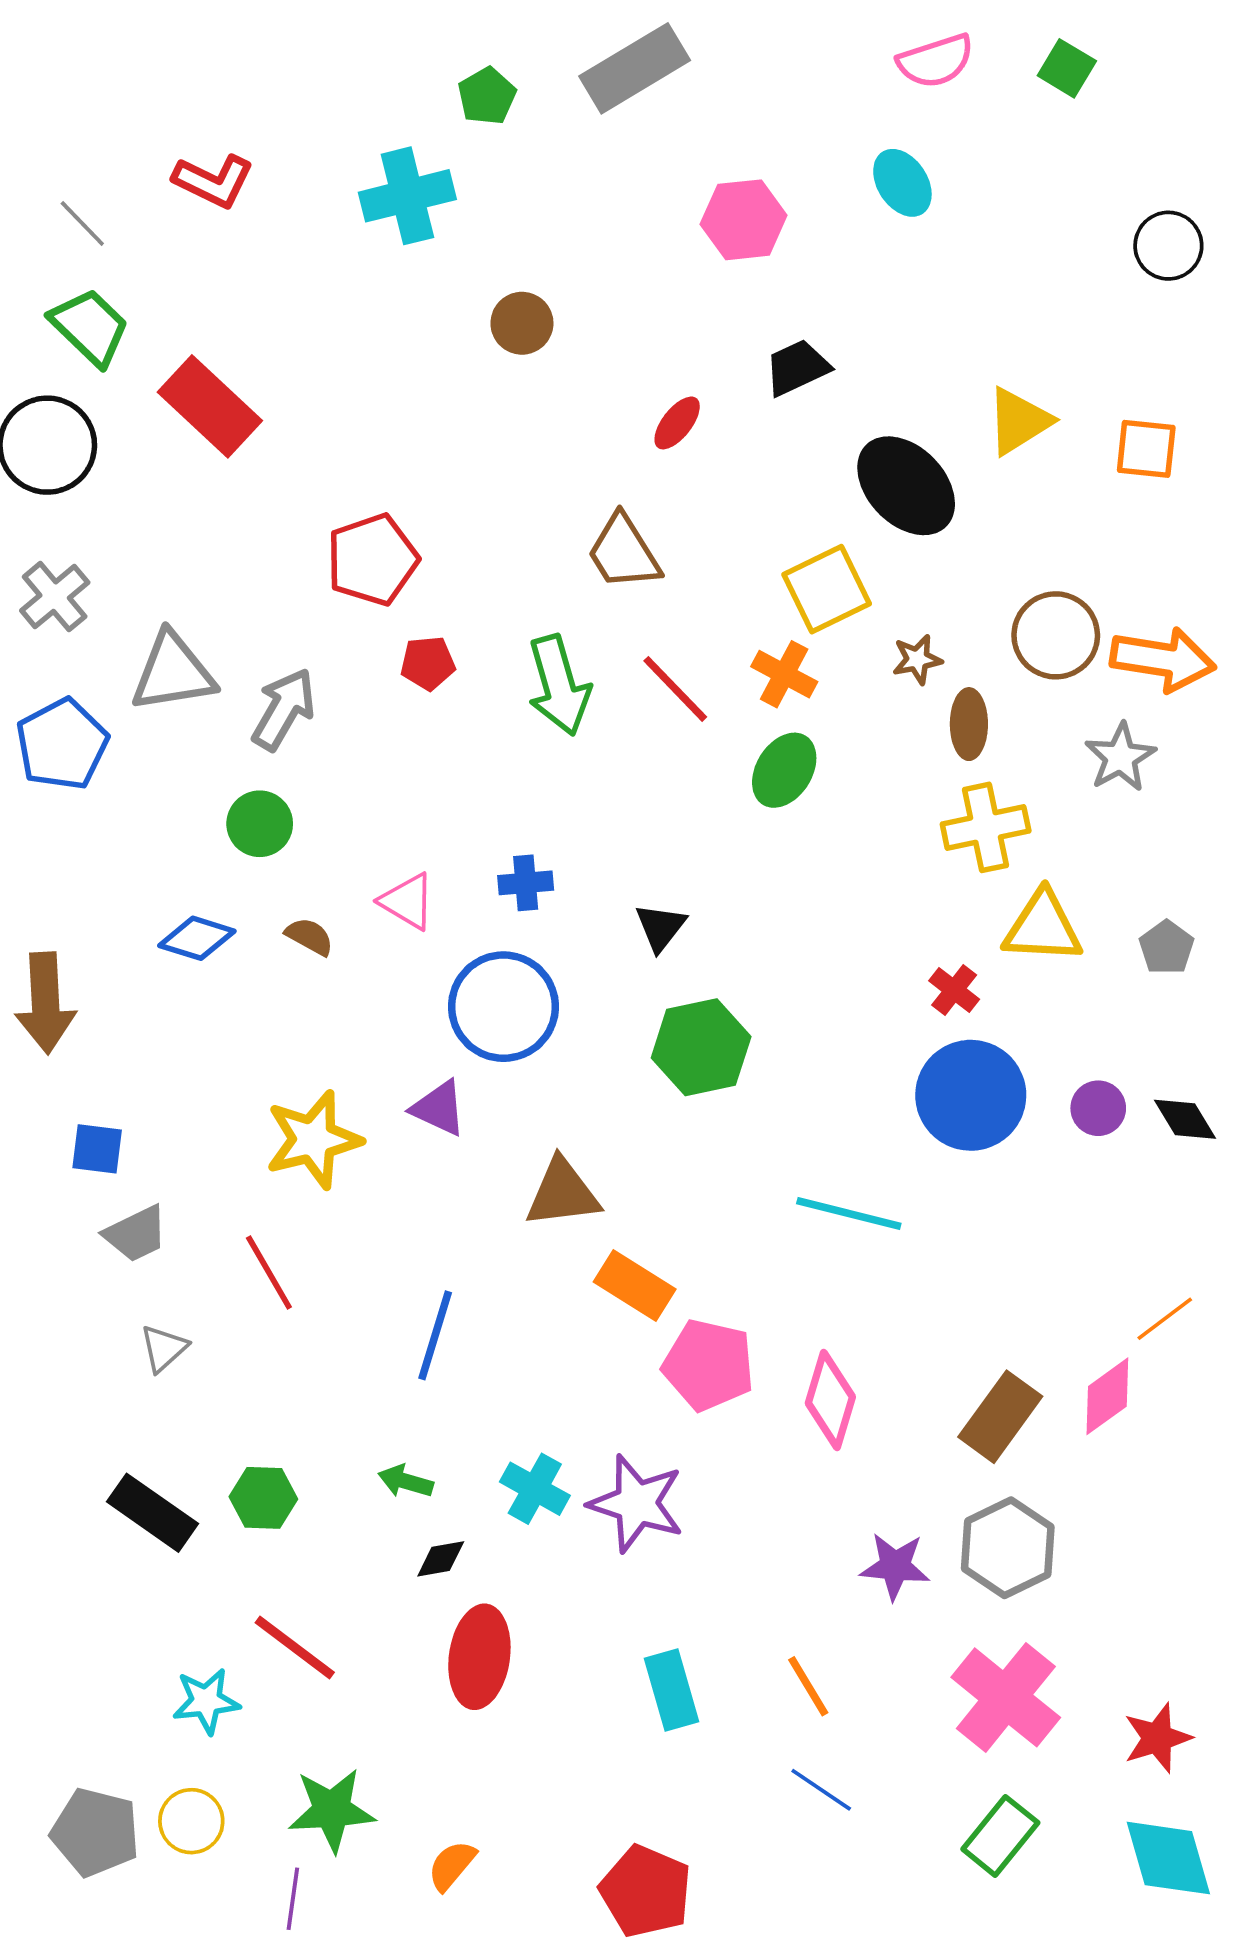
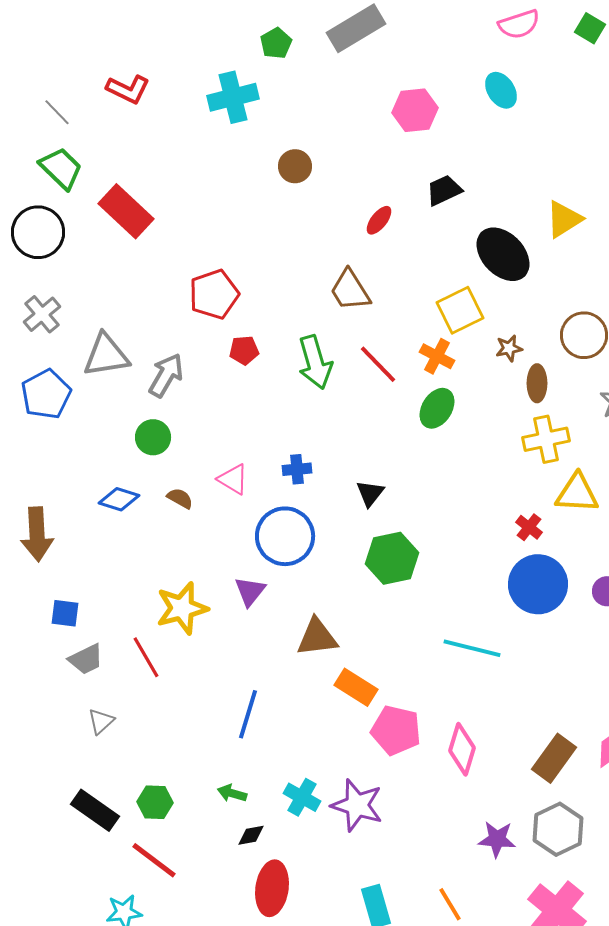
purple triangle: (439, 1108) -> (250, 591), turned 44
red line: (269, 1273) -> (146, 657), moved
red line: (295, 1648) -> (154, 860), moved

